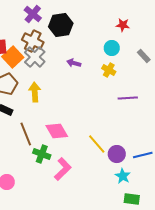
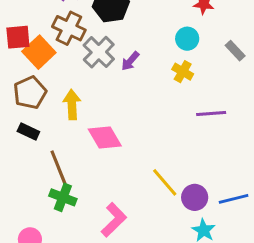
gray cross: (35, 57) -> (99, 52), moved
purple arrow: (74, 63) -> (130, 61), turned -64
pink diamond: (57, 131) -> (105, 137), moved
green cross: (42, 154) -> (63, 197), moved

